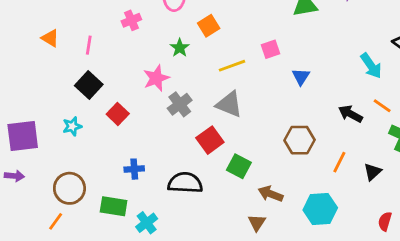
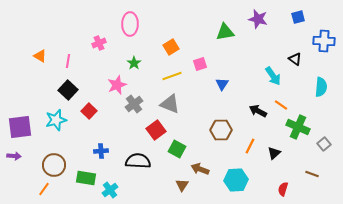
orange square: (209, 26) -> (171, 47), moved
cyan star: (72, 126) -> (56, 120), size x1.5
brown triangle: (257, 223) -> (182, 185), moved

